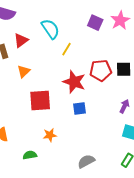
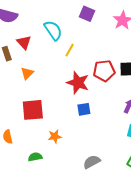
purple square: (95, 23) -> (87, 14), moved
red triangle: (21, 40) -> (24, 42), turned -35
red square: (40, 101) -> (33, 110), moved

